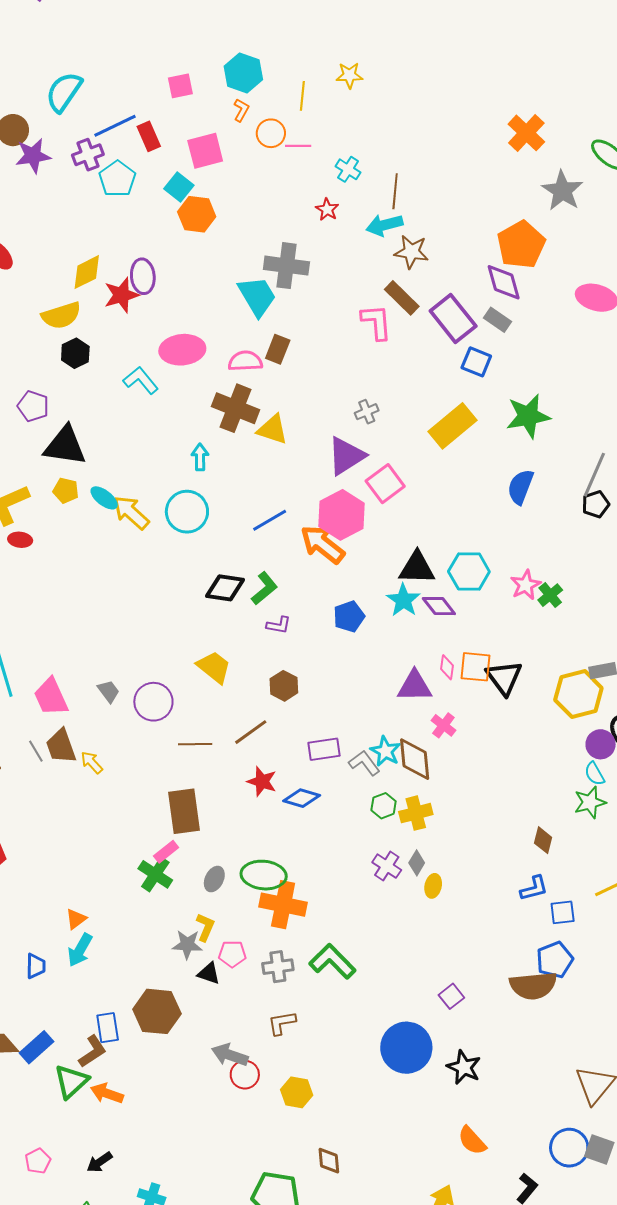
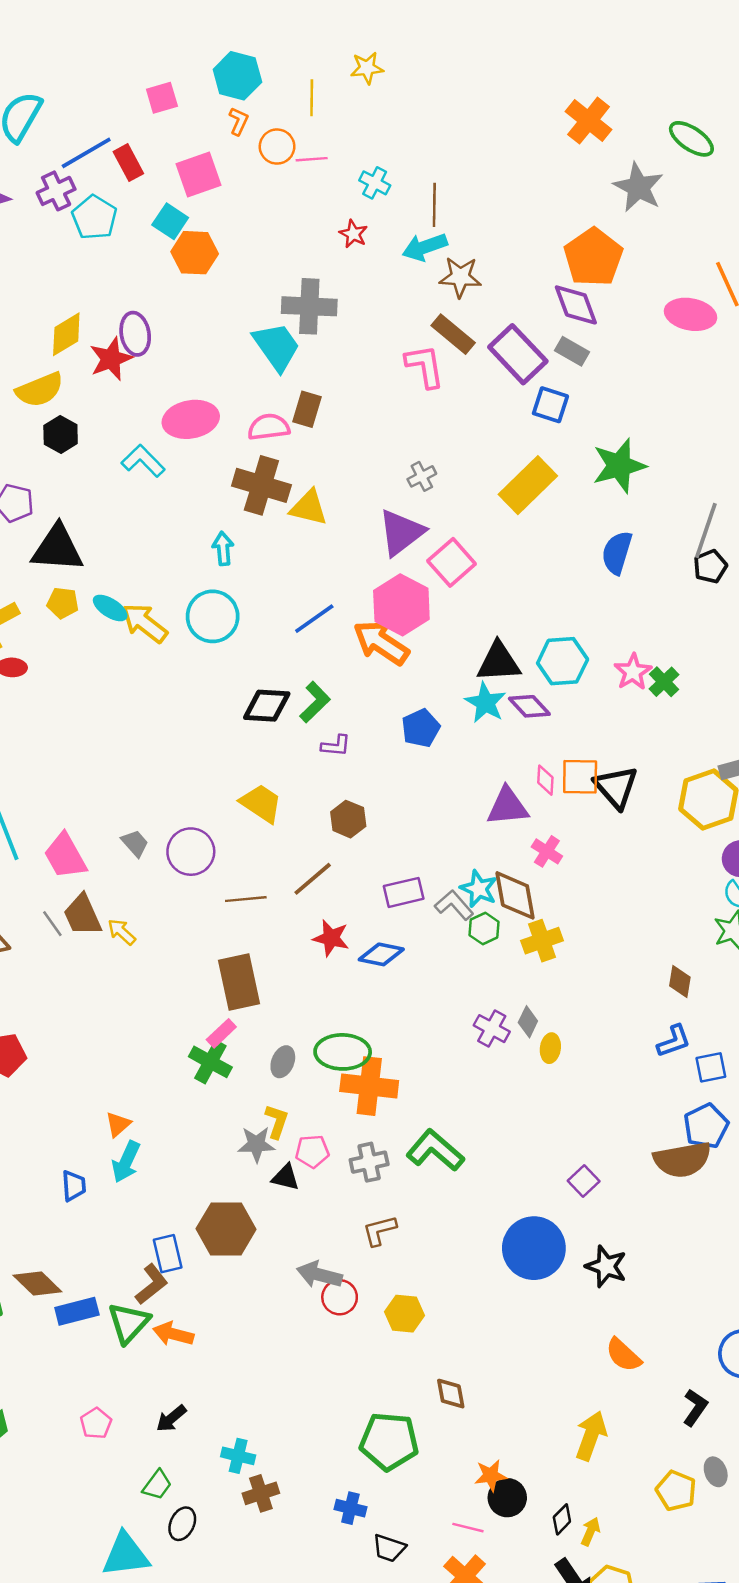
green hexagon: (384, 806) -> (484, 928), moved
yellow cross: (416, 813) -> (542, 941), moved
blue rectangle: (36, 1047) -> (77, 1311), moved, turned 32

